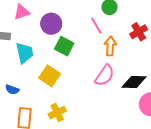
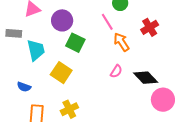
orange arrow: (110, 46) -> (121, 42), turned -36
pink semicircle: (105, 75) -> (116, 71), size x0.6
black diamond: (134, 82) -> (146, 78), turned 45

